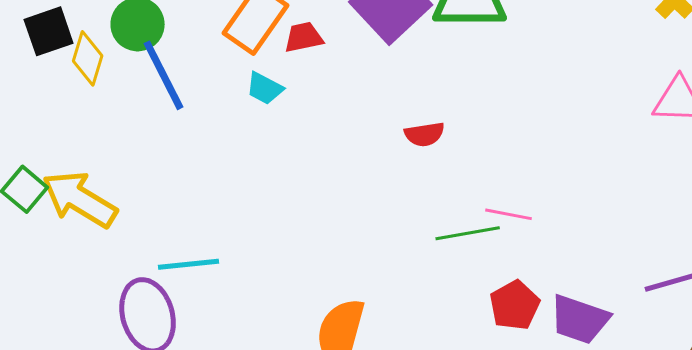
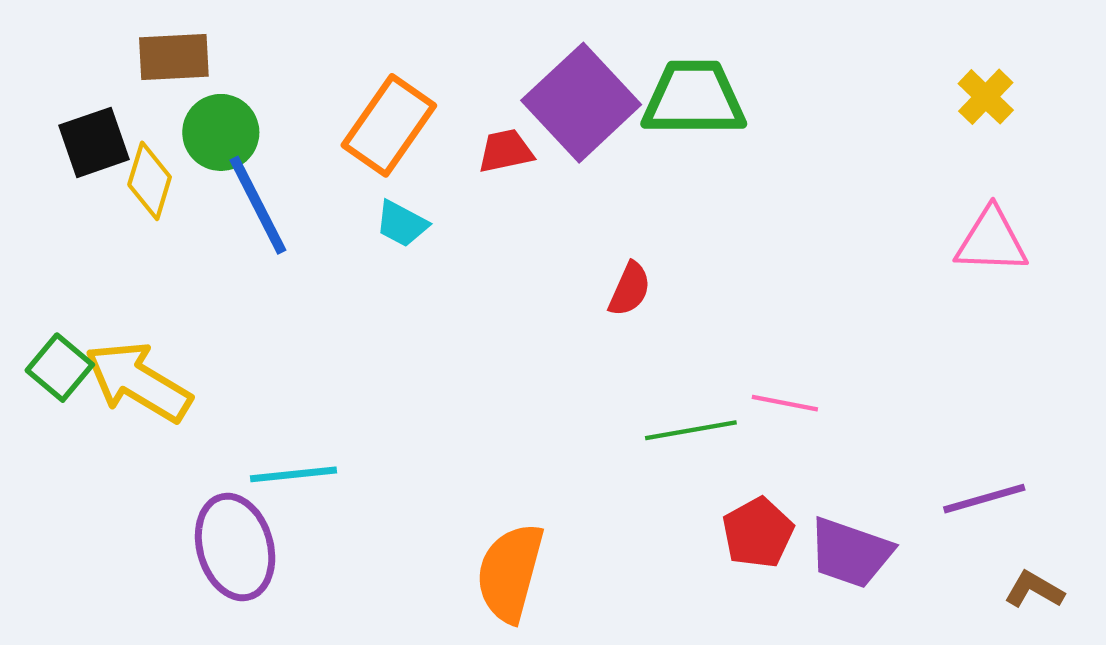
red trapezoid: (304, 37) -> (506, 151), moved
red semicircle: (425, 134) -> (630, 289), turned -57
pink line: (509, 214) -> (785, 403), moved

